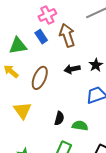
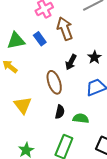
blue rectangle: (41, 37) -> (40, 39), moved
black arrow: (72, 69) -> (71, 62), turned -49
brown ellipse: (40, 78) -> (54, 82), moved, turned -40

